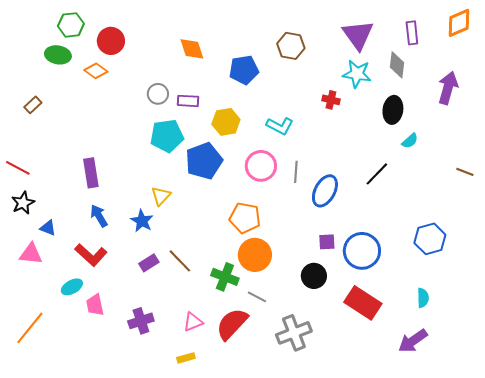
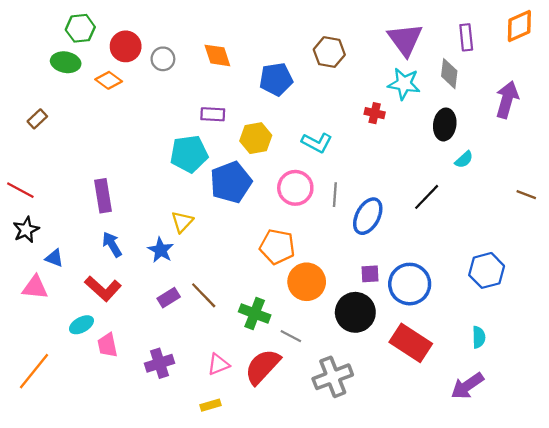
gray circle: (158, 94) -> (163, 59), moved
orange circle: (255, 255) -> (307, 282), moved
black circle: (314, 276) -> (355, 312), size x1.4

